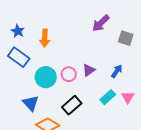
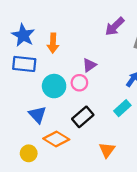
blue star: (18, 31) -> (23, 35), size x1.5
blue rectangle: (19, 57) -> (24, 64), turned -30
purple triangle: (89, 70) -> (89, 65), moved

